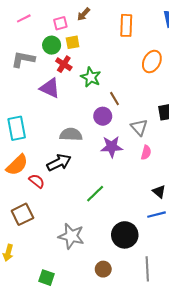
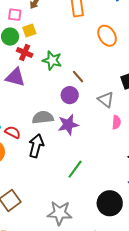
pink square: (60, 23) -> (15, 15), turned 32
orange ellipse: (152, 62) -> (107, 36), turned -50
purple star: (112, 147) -> (68, 125), moved
black arrow: (59, 163) -> (36, 146), turned -40
red semicircle: (37, 181) -> (13, 132), moved

